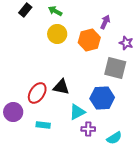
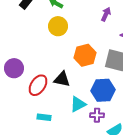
orange hexagon: (89, 40) -> (85, 55), moved
purple circle: (13, 112) -> (14, 68), moved
purple cross: (88, 129) -> (97, 115), moved

